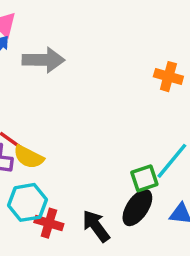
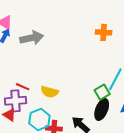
yellow semicircle: (29, 157) -> (50, 92), moved

